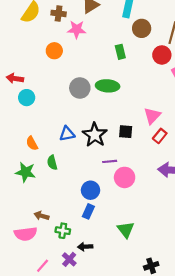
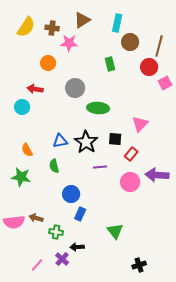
red arrow: (15, 78) -> (35, 89), moved
green ellipse: (108, 86) -> (98, 108), moved
gray circle: (80, 88) -> (75, 88), moved
red rectangle: (160, 136) -> (131, 154), moved
green semicircle: (52, 163) -> (54, 166), moved
pink circle: (125, 177) -> (130, 182), moved
blue circle: (90, 190) -> (71, 194), moved
pink semicircle: (26, 234) -> (14, 222), moved

